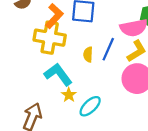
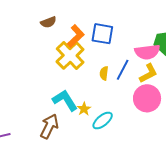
yellow cross: (50, 38) -> (70, 55), turned 32
cyan L-shape: (58, 74) -> (65, 100), moved

